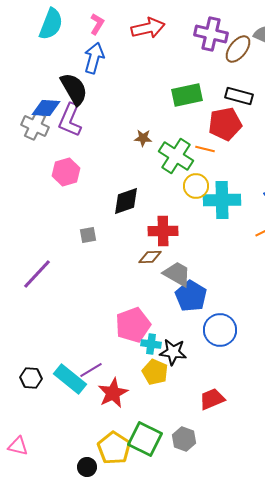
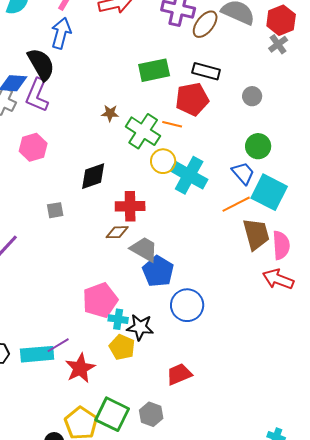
cyan cross: (222, 200) -> (189, 175), turned 30
cyan rectangle: (70, 379) -> (37, 354), turned -44

